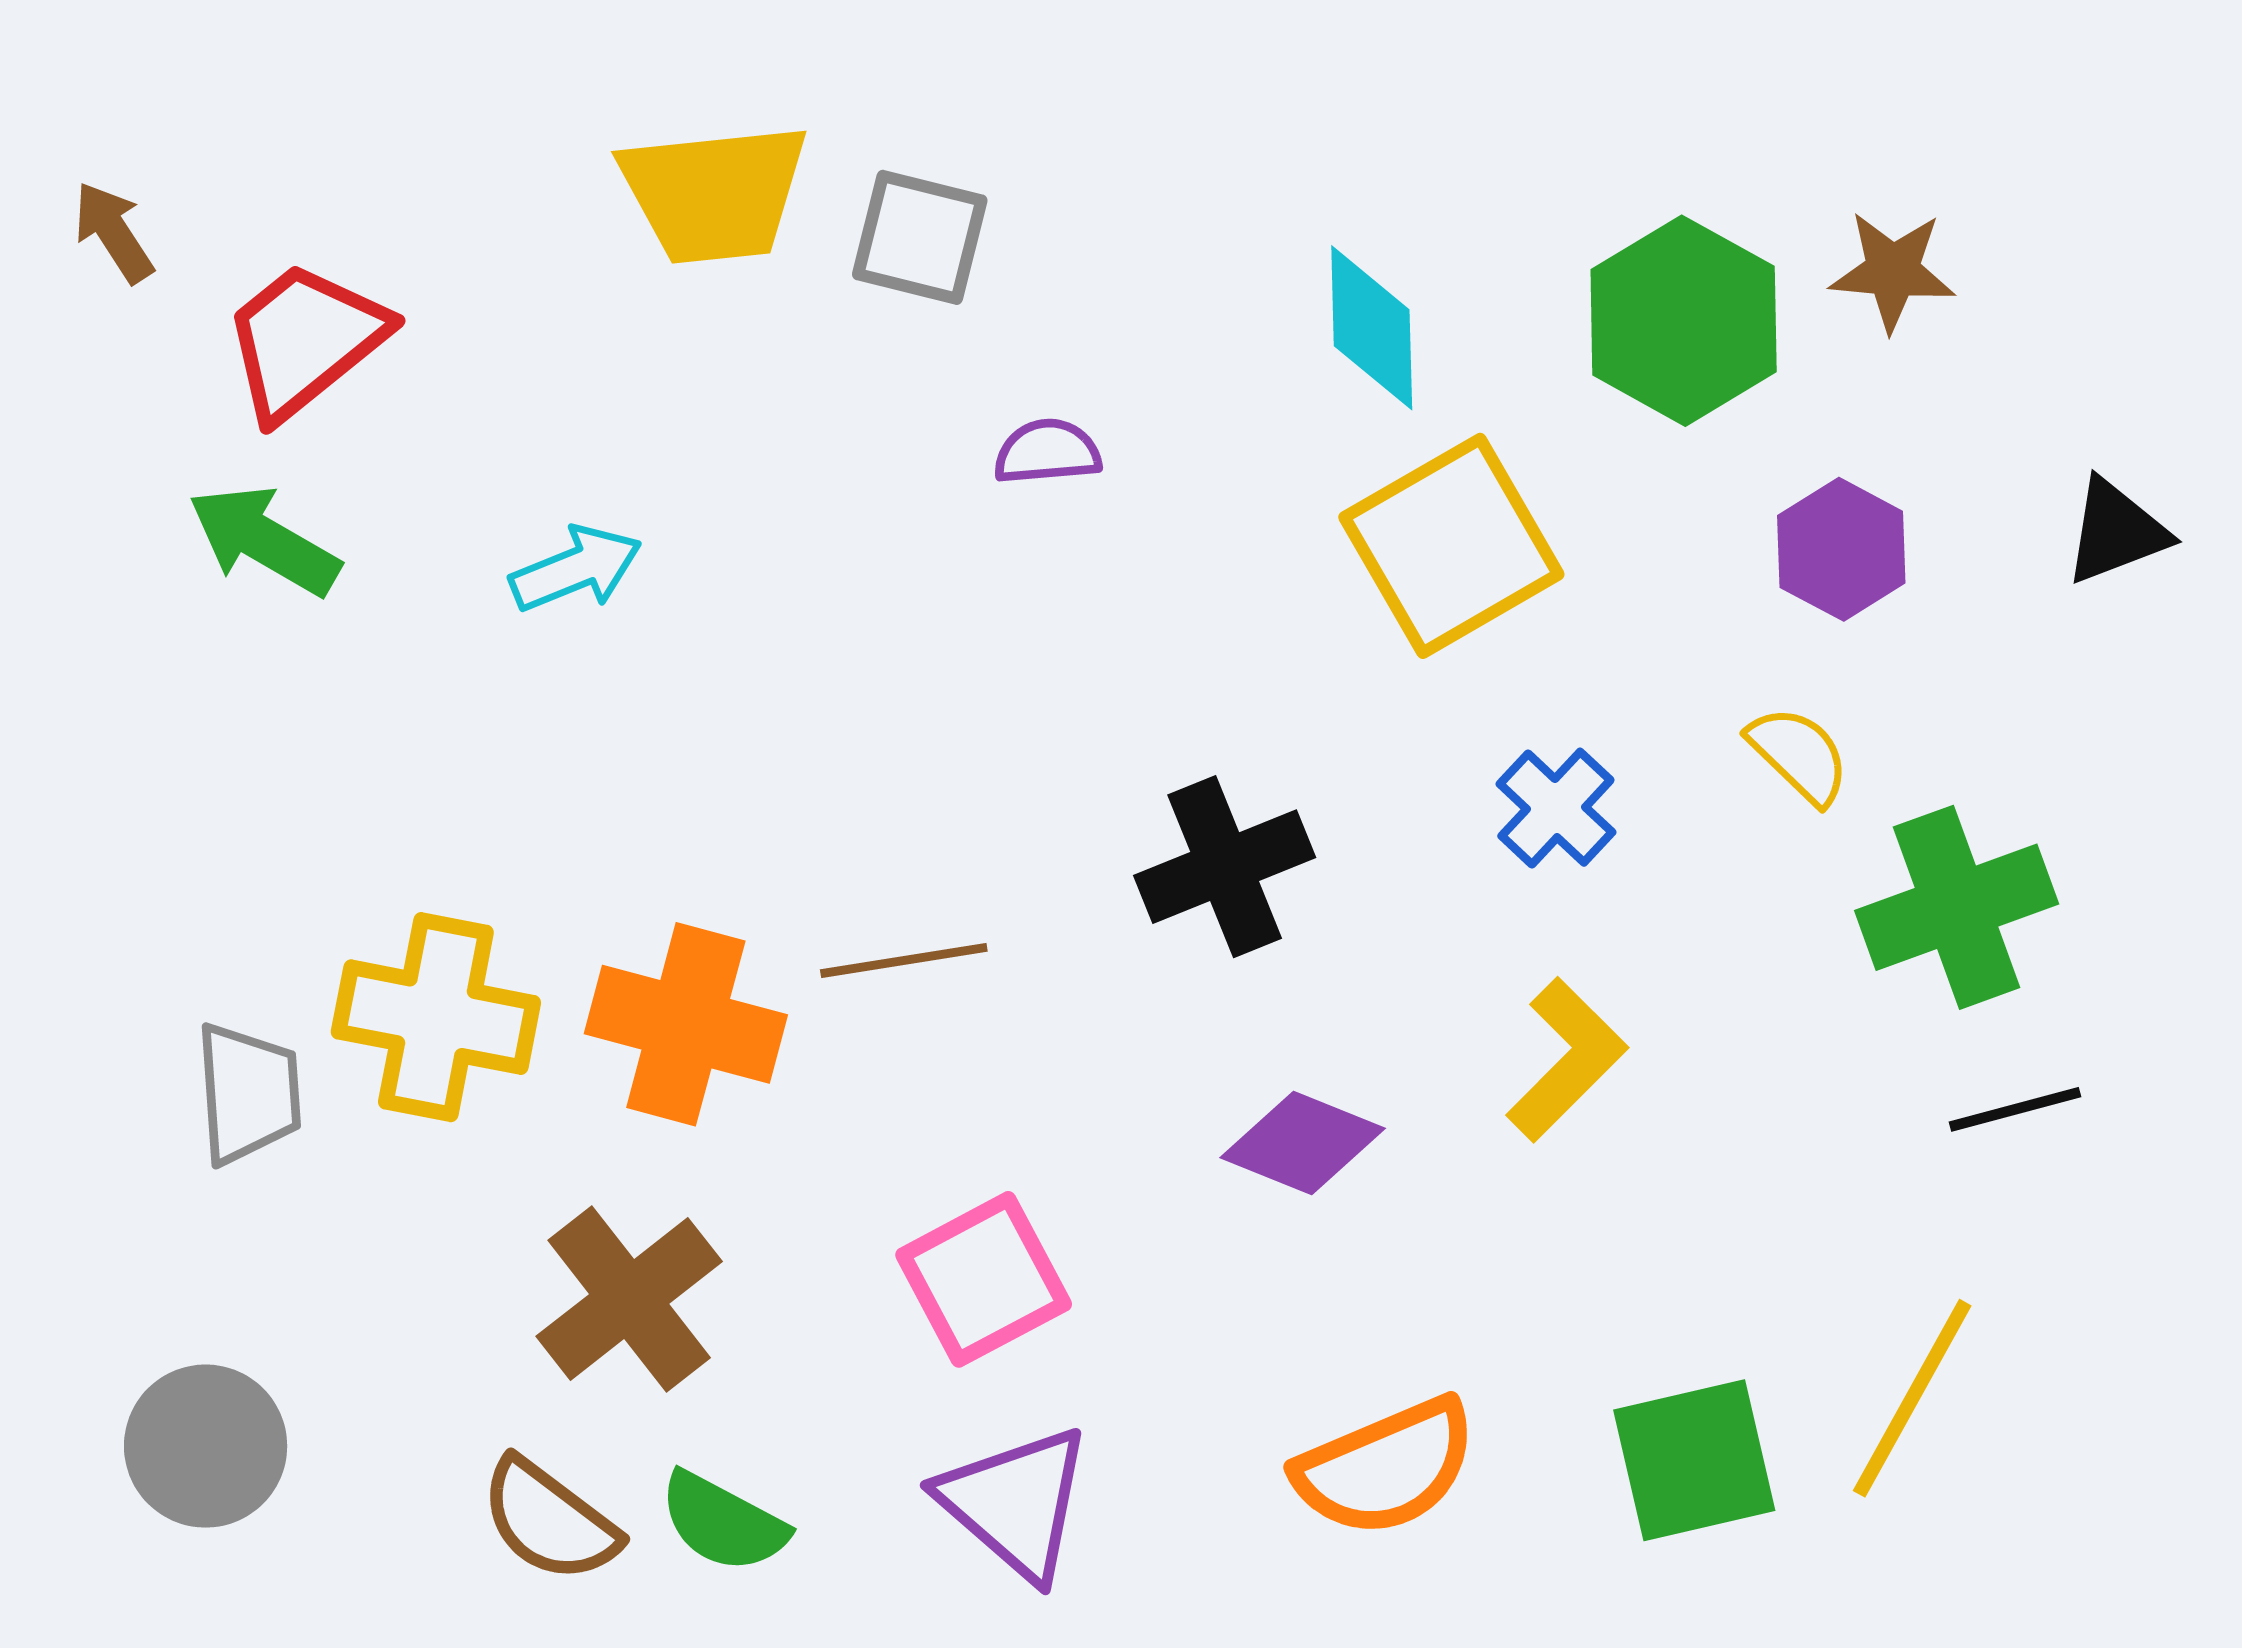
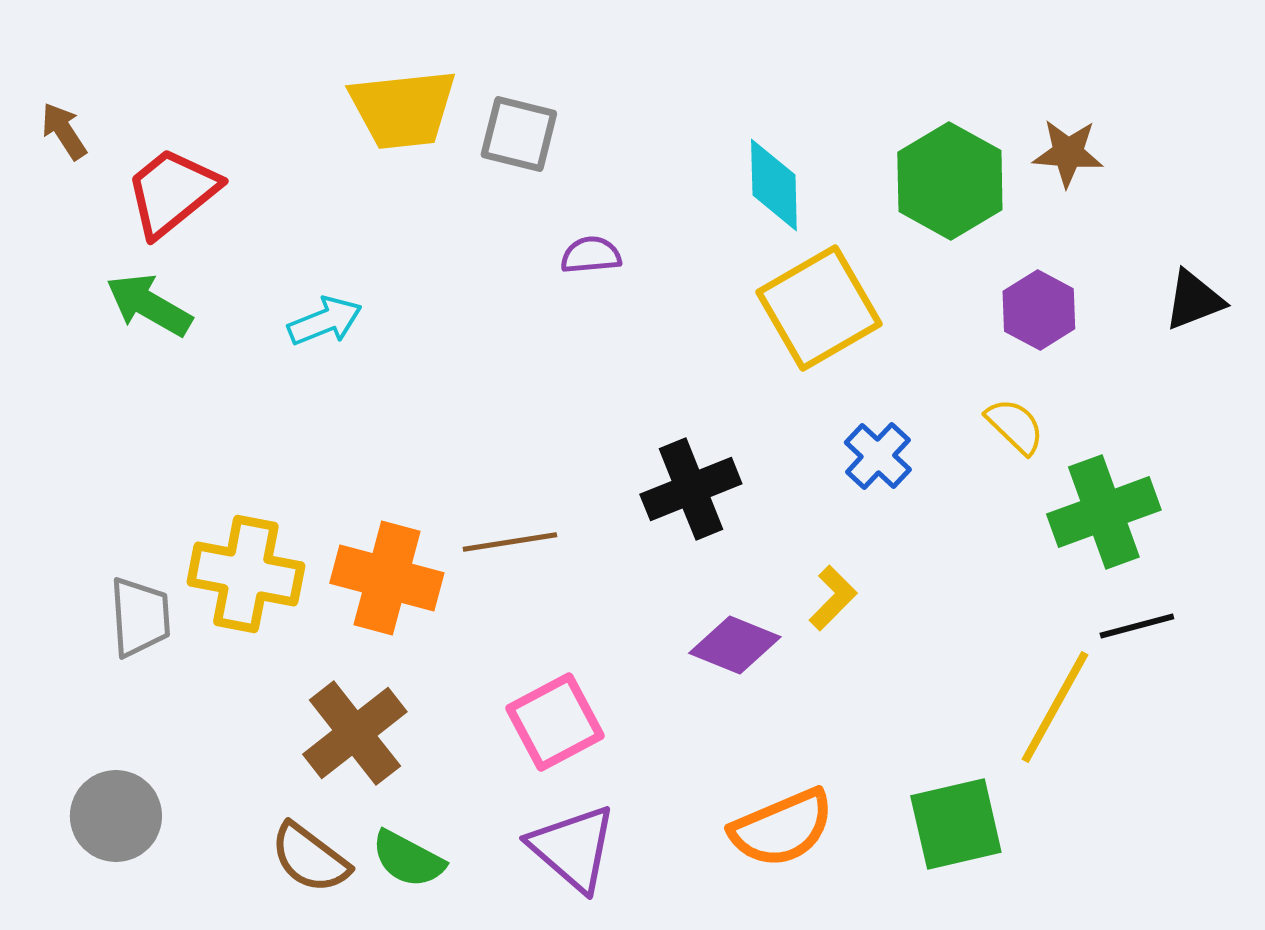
yellow L-shape: (1567, 1060) -> (833, 598), moved, size x0.7
yellow line: (1912, 1398) -> (1055, 707), moved

